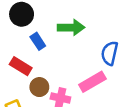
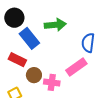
blue rectangle: (38, 41) -> (29, 38), size x1.5

